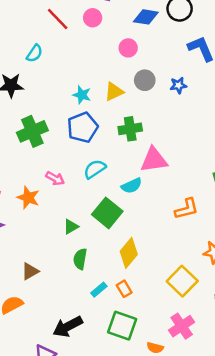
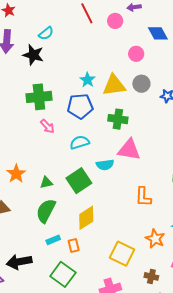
blue diamond: (146, 17) -> (158, 33), turned 35
cyan semicircle: (35, 53) -> (46, 33), moved
yellow triangle: (114, 92) -> (114, 85), size x1.4
pink arrow: (55, 178) -> (47, 126), moved
orange star: (28, 198) -> (16, 174), moved
orange L-shape: (187, 209) -> (143, 197), turned 90
green semicircle: (80, 259) -> (46, 211), size x1.4
yellow square: (182, 281) -> (122, 254), turned -35

